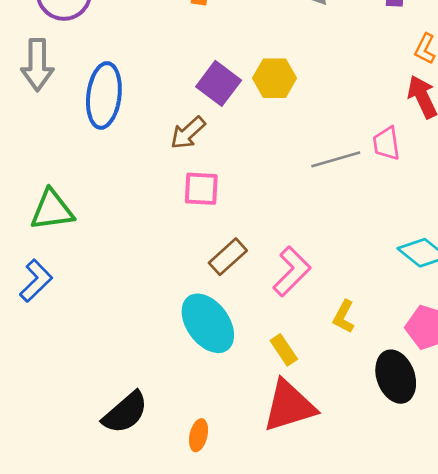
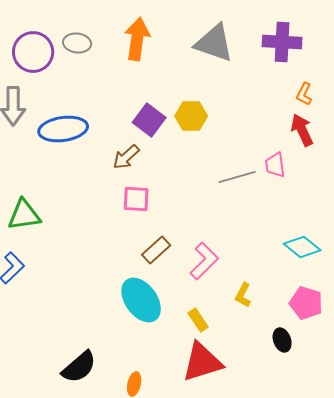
blue ellipse: (104, 95) -> (63, 129), turned 75
black ellipse: (396, 377) -> (282, 340), size x0.6

